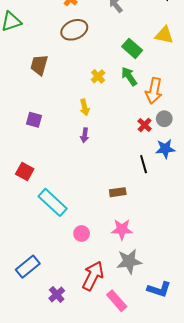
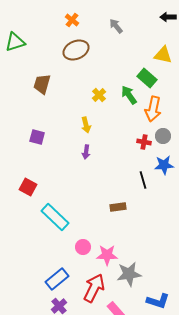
green rectangle: (132, 48) -> (147, 78), moved
red cross: (145, 125) -> (144, 142), turned -32
pink star: (122, 229) -> (107, 255), moved
blue rectangle: (28, 267) -> (57, 279), moved

